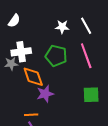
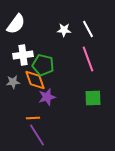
white semicircle: (14, 21) -> (16, 24), size x1.5
green pentagon: (56, 56) -> (43, 65), moved
gray star: (11, 64) -> (13, 82), moved

